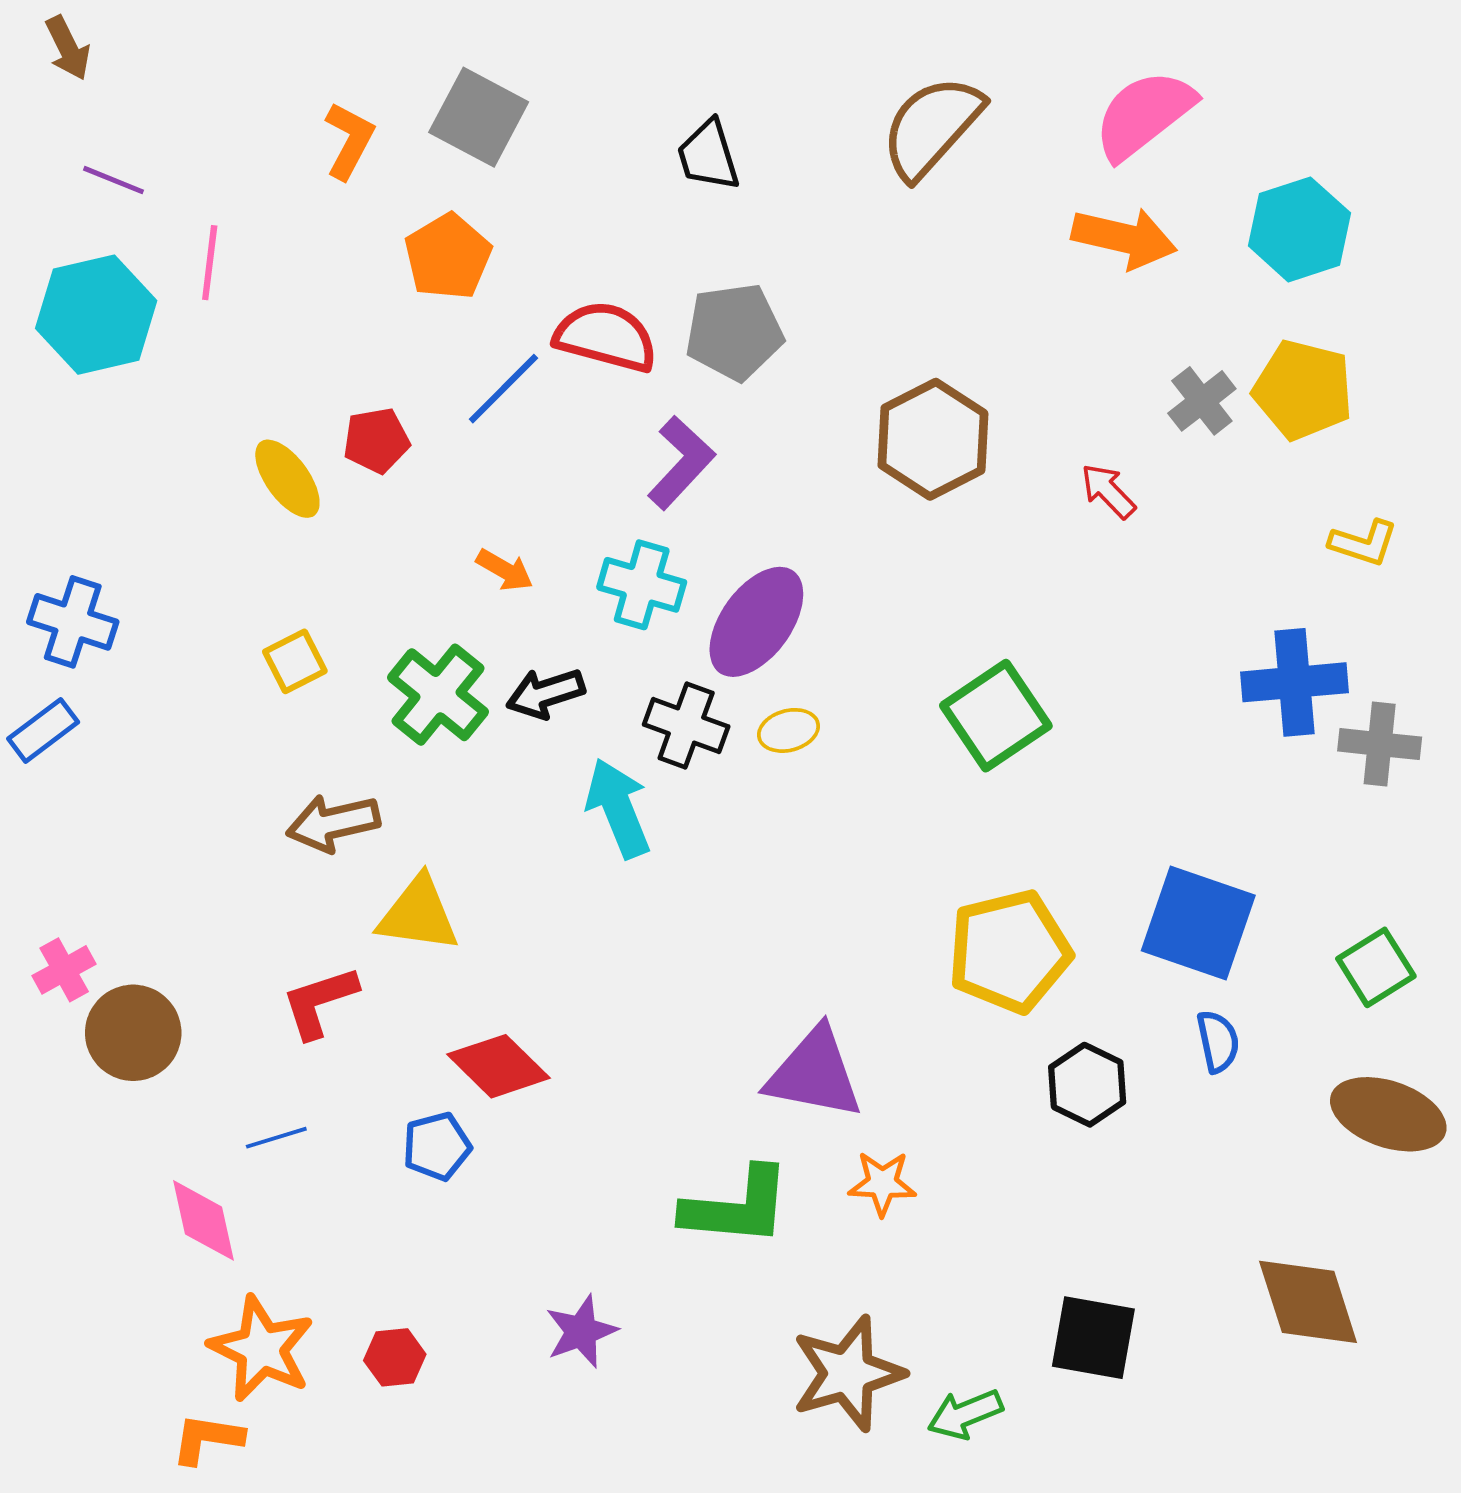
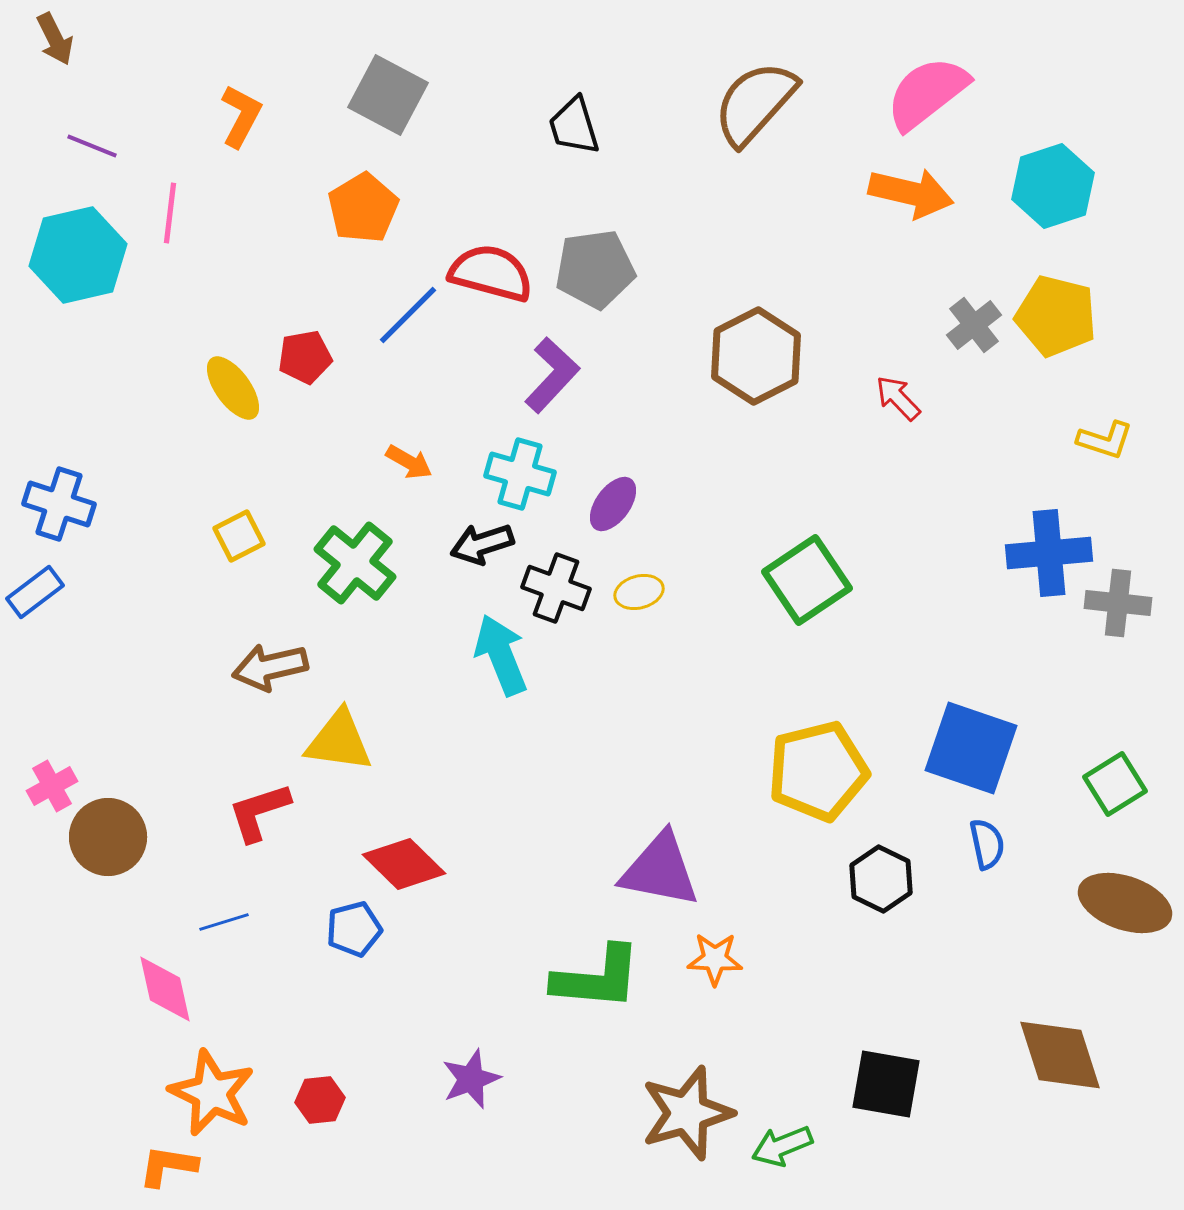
orange L-shape: (349, 141) -> (241, 116), moved
purple ellipse: (756, 622) -> (613, 504), size x0.6
black arrow: (545, 693) -> (482, 544), moved

